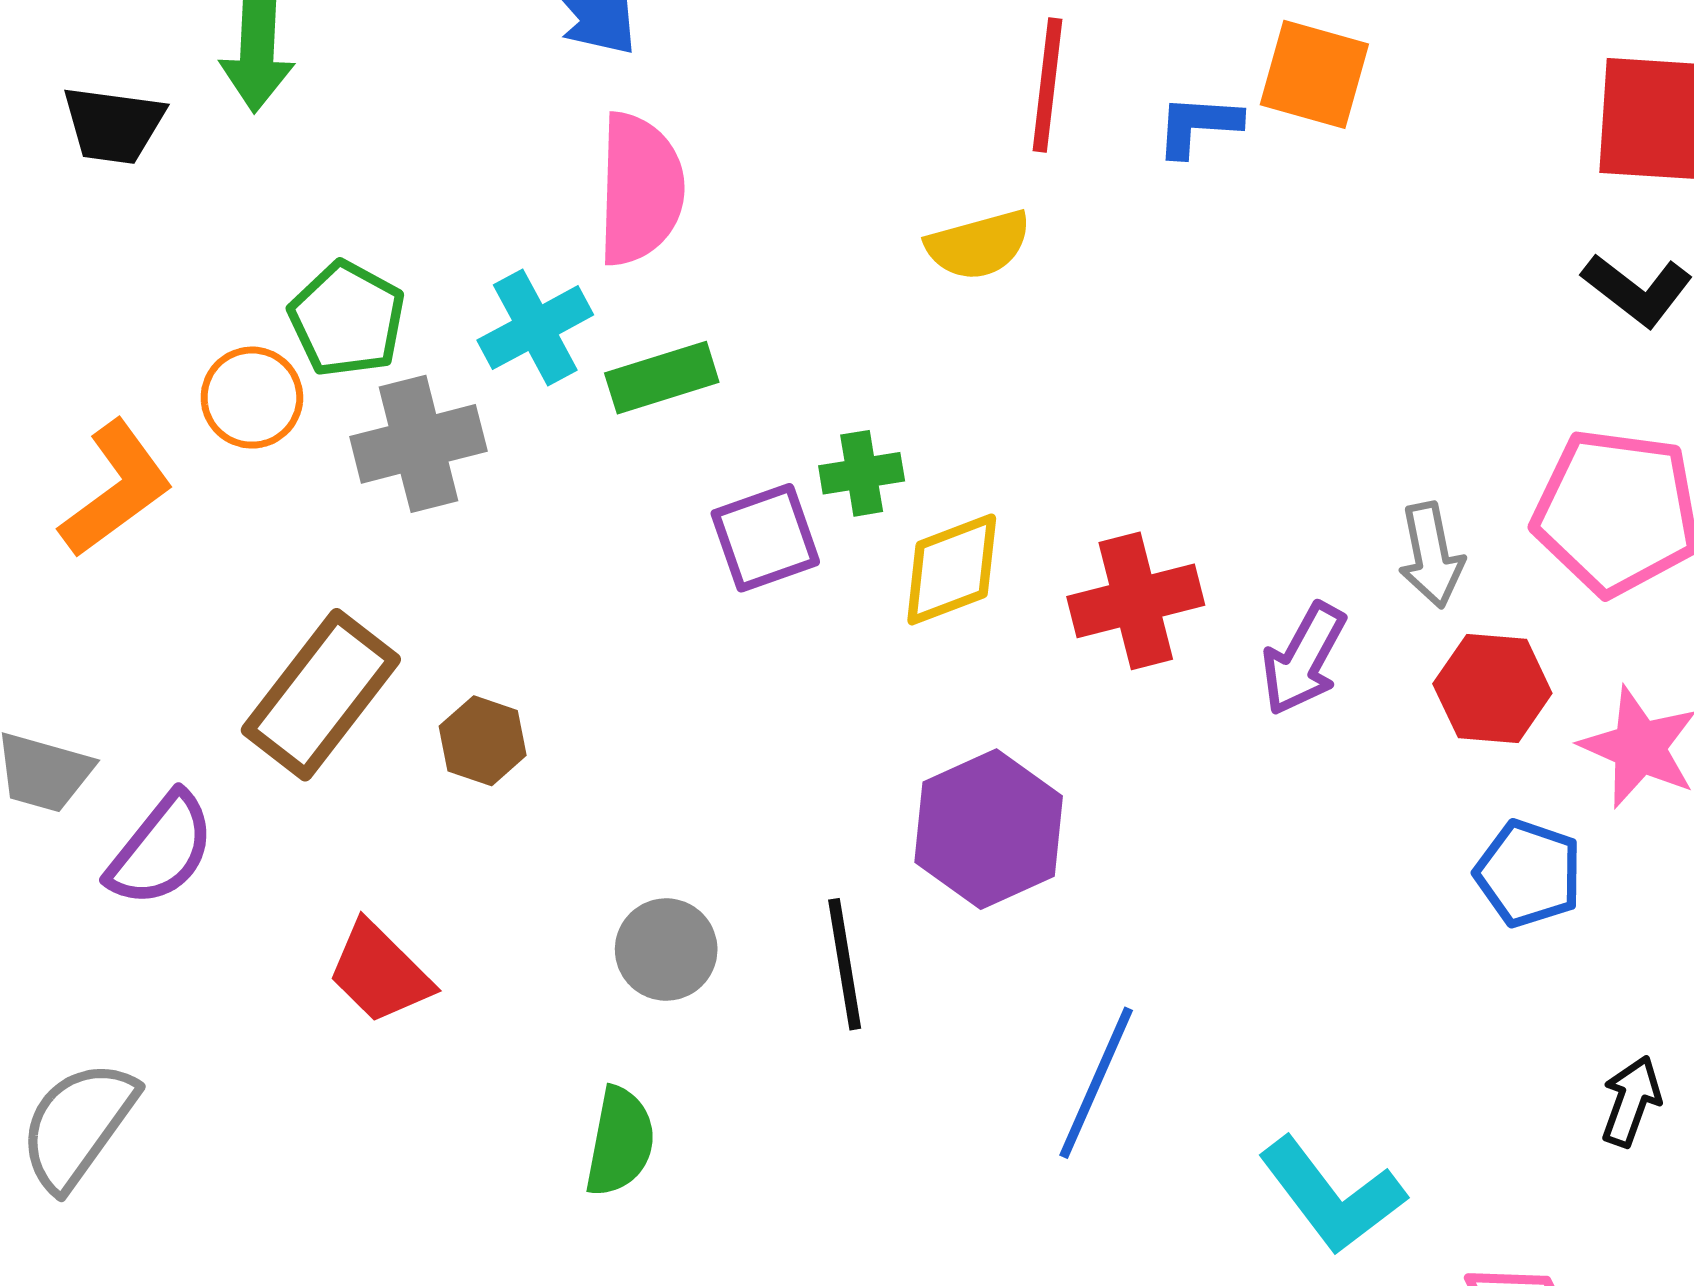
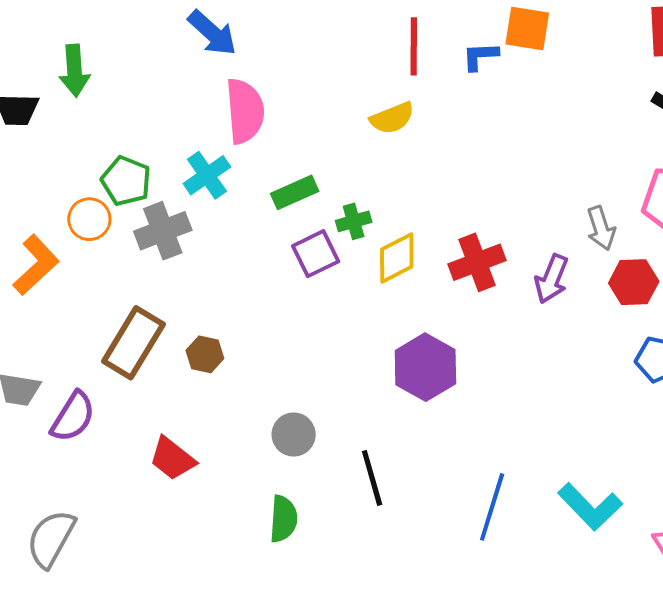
green rectangle: (662, 378) -> (295, 192), moved
black line: (845, 964) -> (372, 478), moved
blue line: (1096, 1083) -> (492, 507), moved

